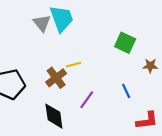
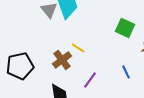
yellow line: (74, 65) -> (78, 48), turned 48

